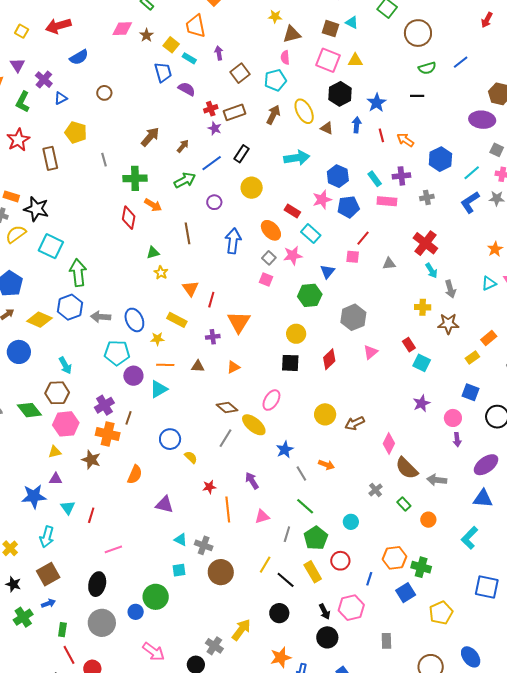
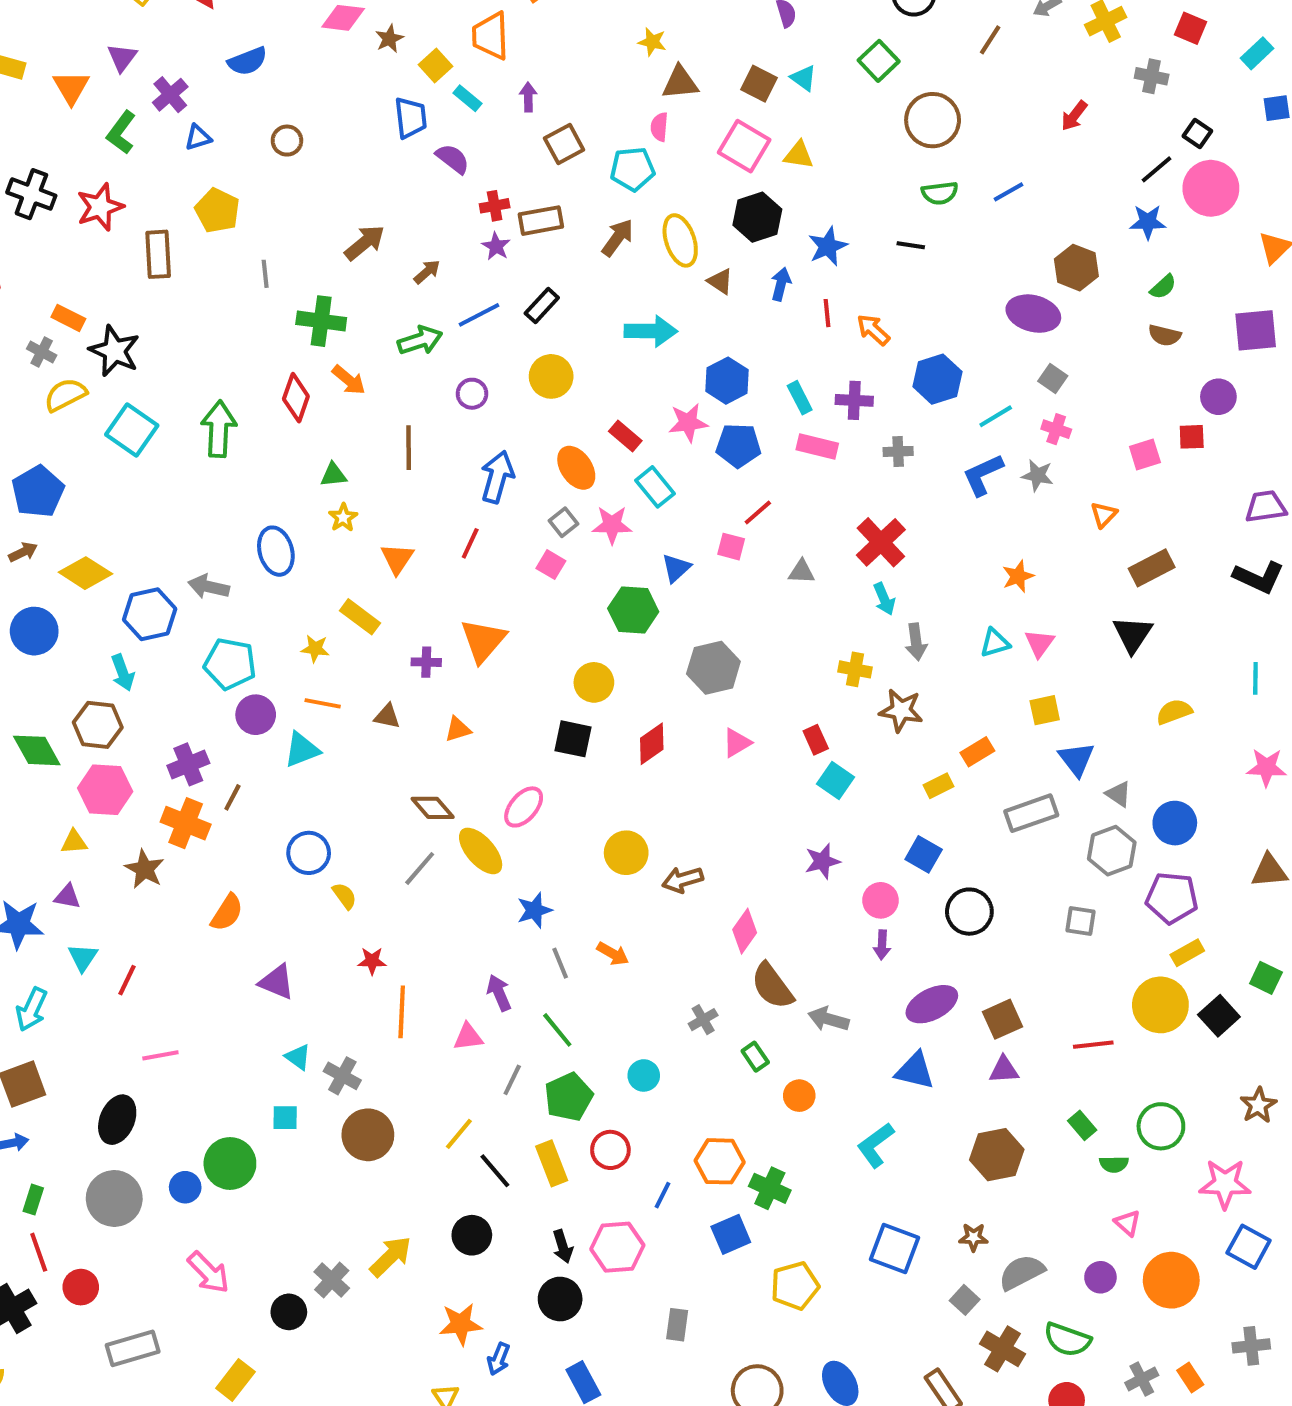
green arrow: (78, 273) -> (219, 429), moved
red line: (211, 300) -> (470, 543), moved
blue hexagon: (70, 307) -> (150, 614), moved
blue ellipse: (134, 320) -> (276, 551), moved
purple arrow: (252, 481) -> (499, 993), moved

